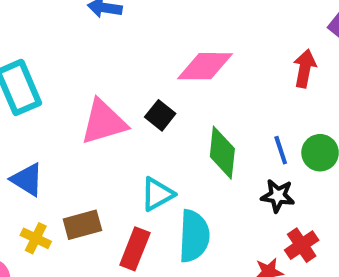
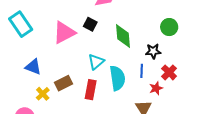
blue line: (281, 150) -> (142, 71), moved, turned 32
yellow cross: (36, 238) -> (43, 94), turned 32

